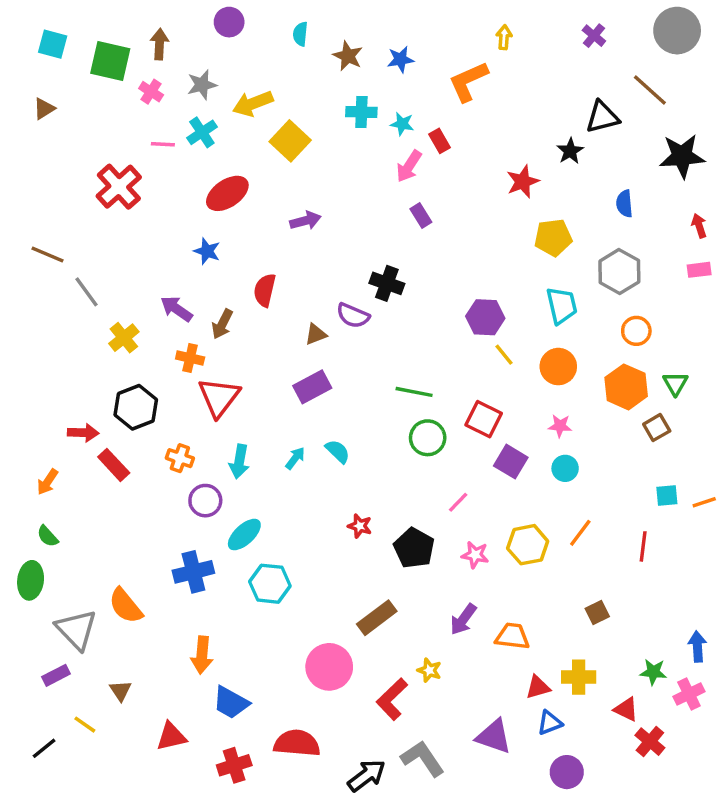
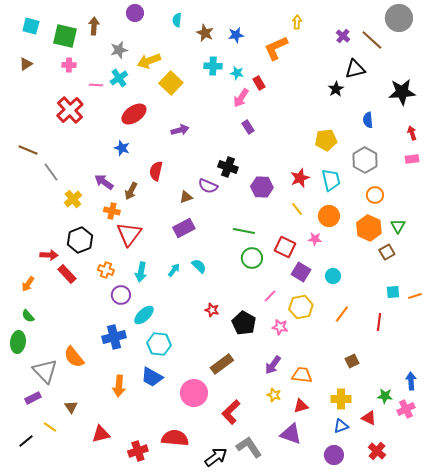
purple cross: (594, 36) -> (343, 36), moved
brown line: (650, 90) -> (372, 40), moved
pink cross: (151, 92) -> (69, 65), moved, turned -32
red star: (523, 182) -> (300, 178), moved
purple hexagon: (485, 317) -> (262, 187), moved
pink star: (560, 426) -> (315, 239), moved
yellow hexagon: (528, 545) -> (301, 307), moved
yellow star: (429, 670) -> (274, 395), moved
red triangle: (538, 687) -> (301, 406), moved
blue trapezoid: (231, 703) -> (152, 377), moved
blue triangle: (550, 723) -> (341, 426), moved
red cross: (650, 742) -> (377, 451), moved

